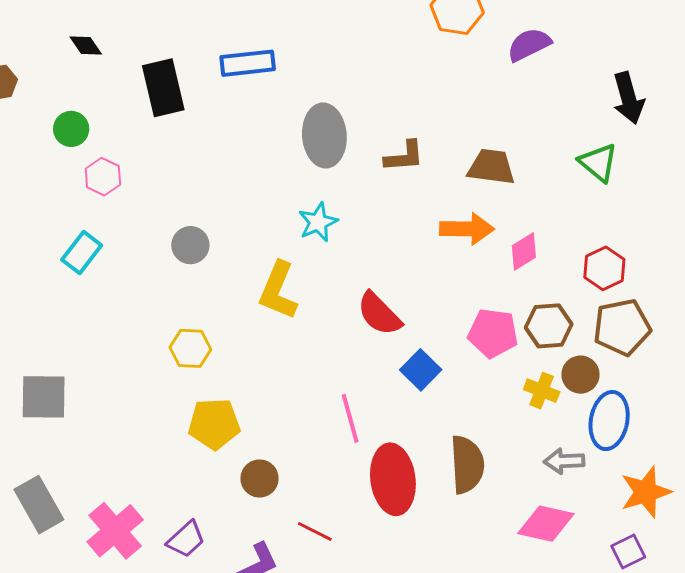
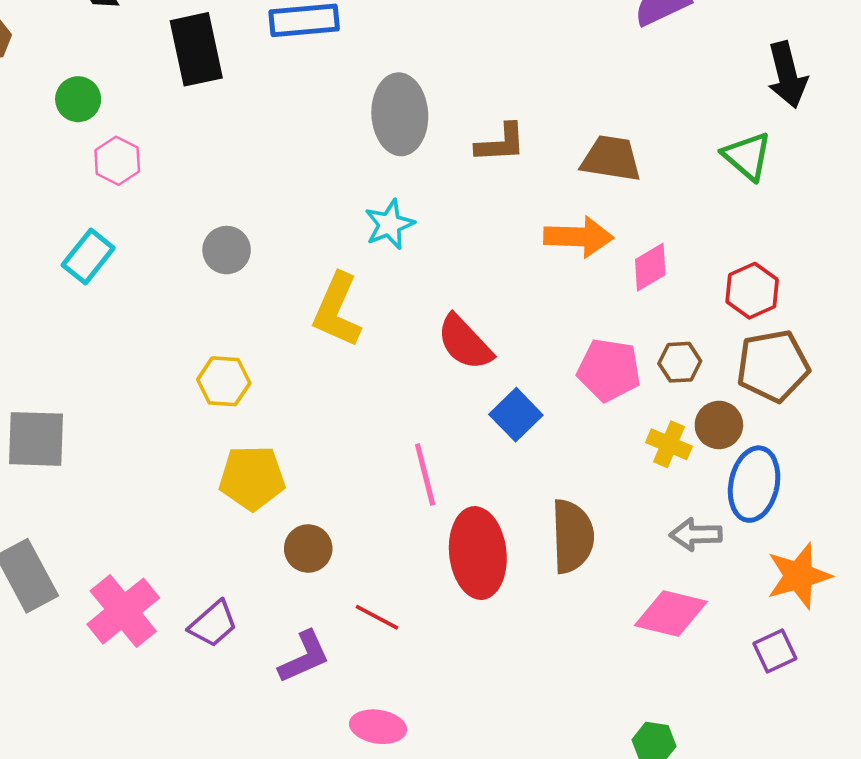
brown hexagon: (549, 326) -> (680, 362), size x0.7

